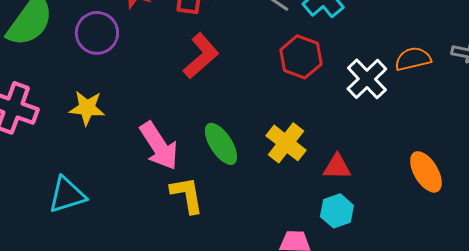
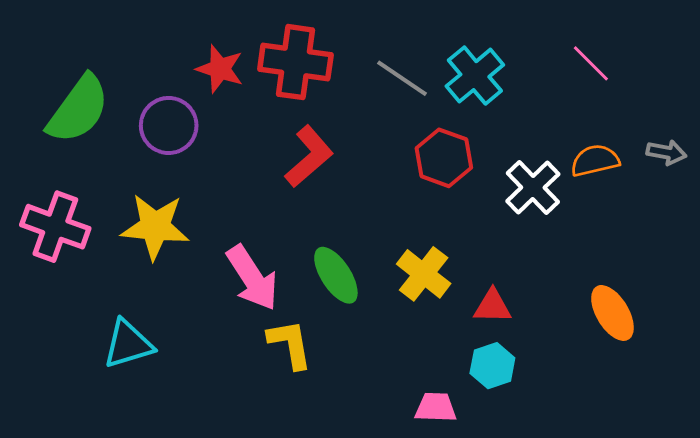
yellow star: (87, 108) -> (155, 227), size x1.4

